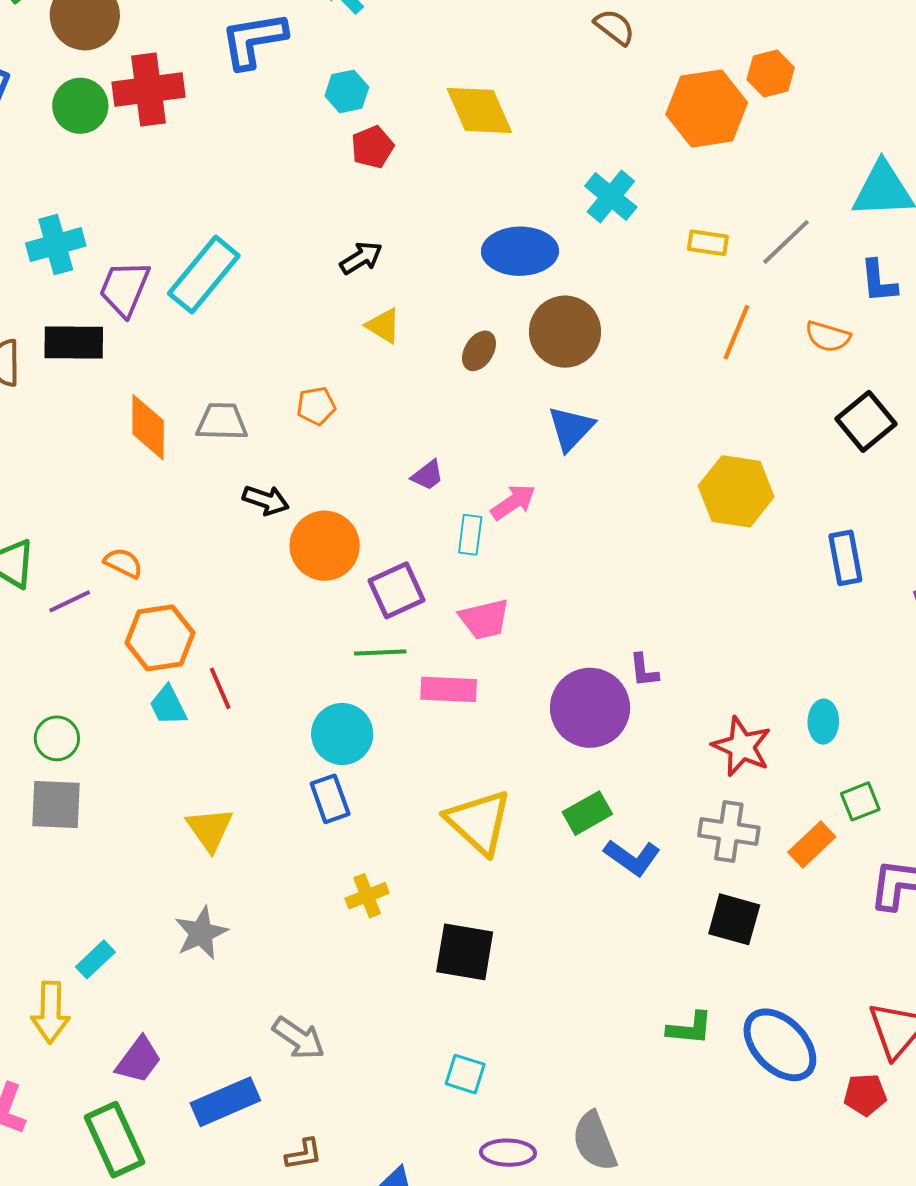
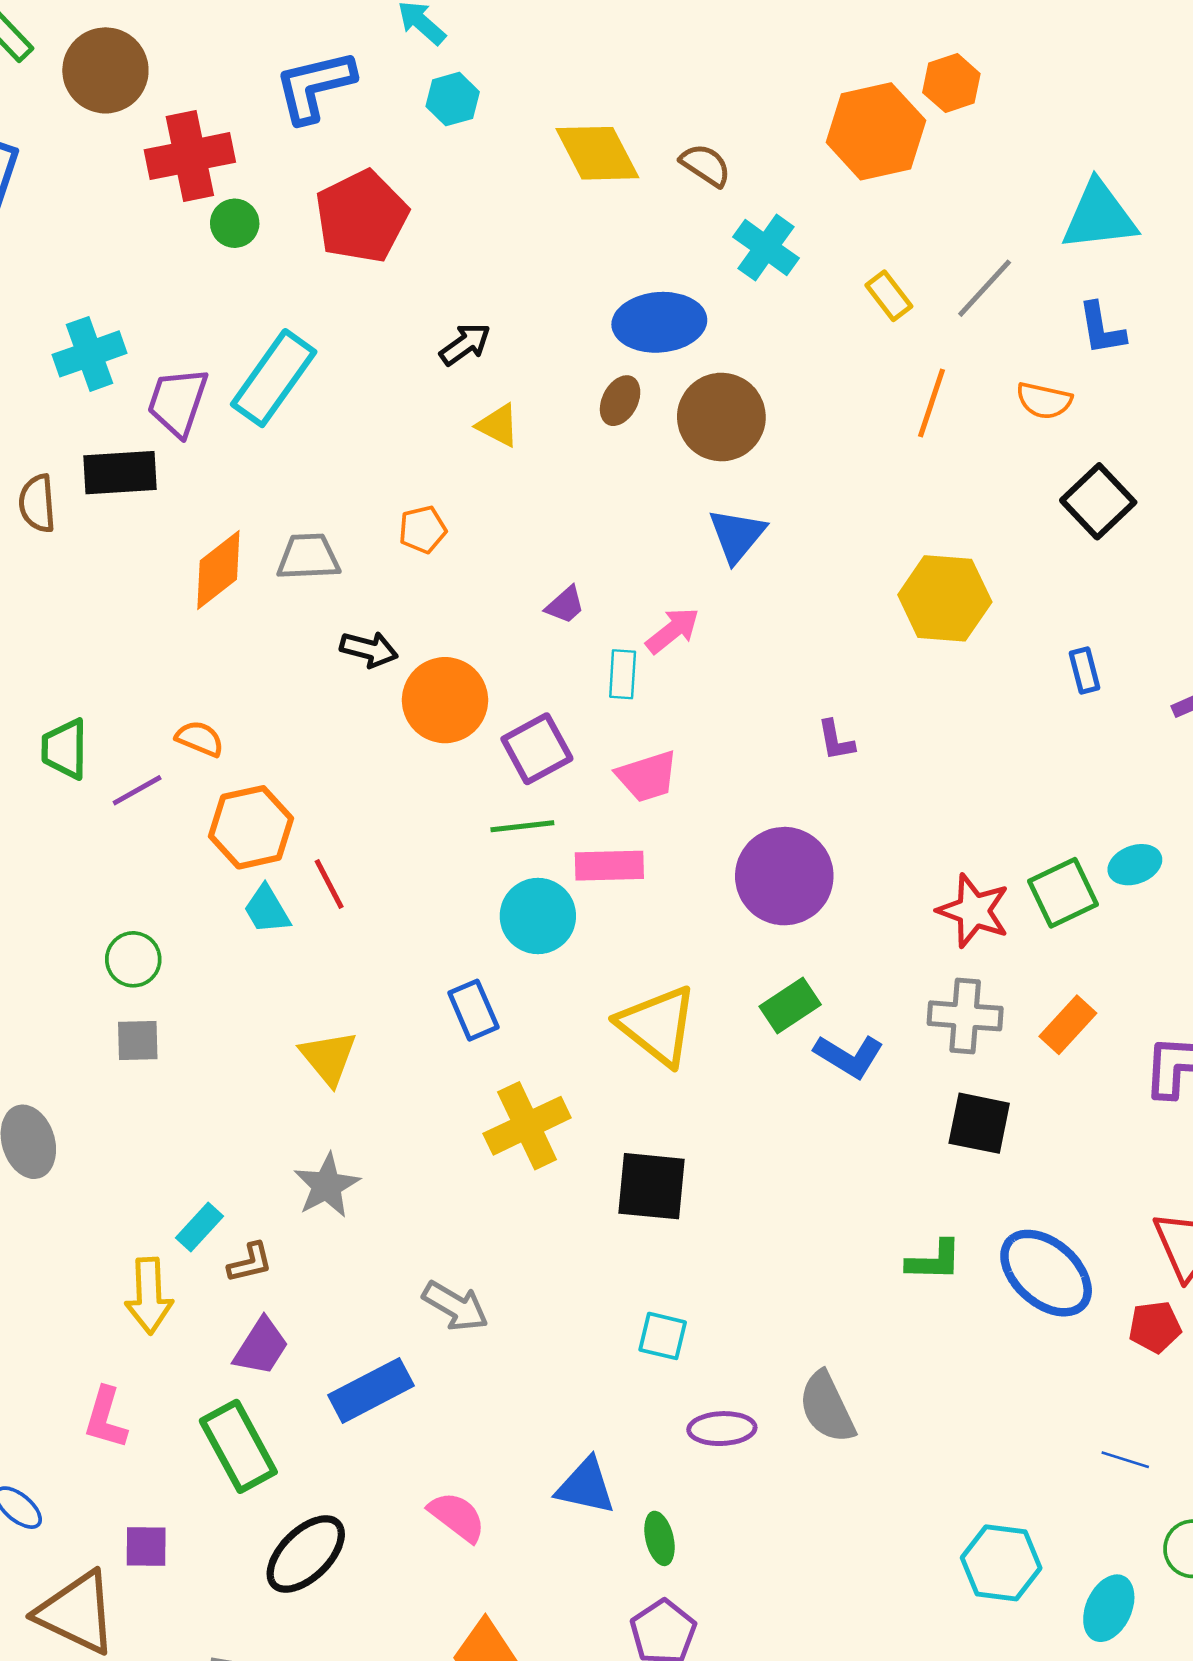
brown semicircle: (614, 27) -> (706, 165), moved
cyan hexagon: (347, 91) -> (453, 99), moved
green circle: (80, 106) -> (235, 223), moved, size x0.7
red pentagon: (372, 147) -> (361, 216), moved, size x1.8
yellow rectangle: (708, 243) -> (889, 296), turned 48
brown ellipse: (479, 351) -> (620, 401), moved
orange diamond: (148, 427) -> (218, 570), turned 56
blue rectangle: (845, 558) -> (1085, 670), size x0.7
purple L-shape: (644, 670) -> (836, 740), moved
cyan ellipse: (823, 722) -> (1135, 865), moved, turned 72
cyan circle: (342, 734) -> (538, 916), moved
green square: (860, 801) -> (1063, 893), moved, size x1.4
gray square: (56, 805) -> (138, 1041), size x0.7
yellow cross: (367, 896) -> (527, 1126), size x1.6
brown L-shape: (304, 1154) -> (250, 1263), moved

